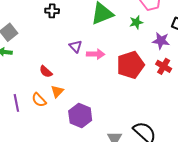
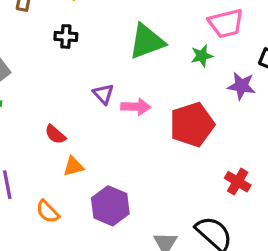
red cross: (164, 66) -> (238, 182), moved
orange triangle: (57, 91) -> (74, 166), turned 32
orange semicircle: (39, 100) -> (48, 212), moved

